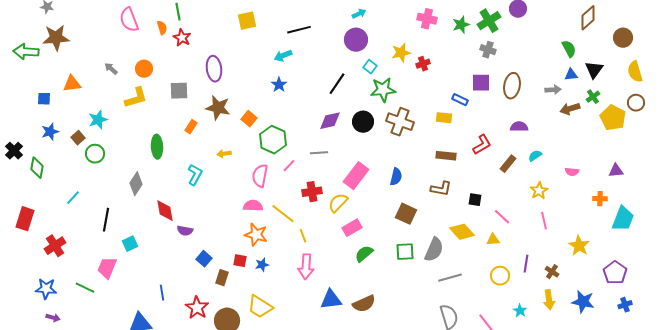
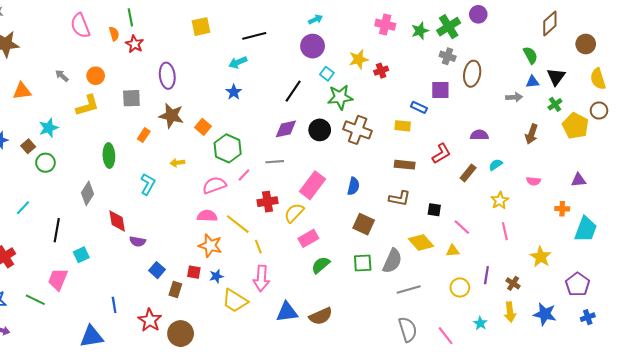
brown ellipse: (512, 86) -> (472, 74), moved
brown arrow: (570, 109) -> (531, 134), moved, turned -54
pink semicircle: (260, 176) -> (214, 185), turned 60
yellow trapezoid: (260, 307) -> (235, 301), moved

